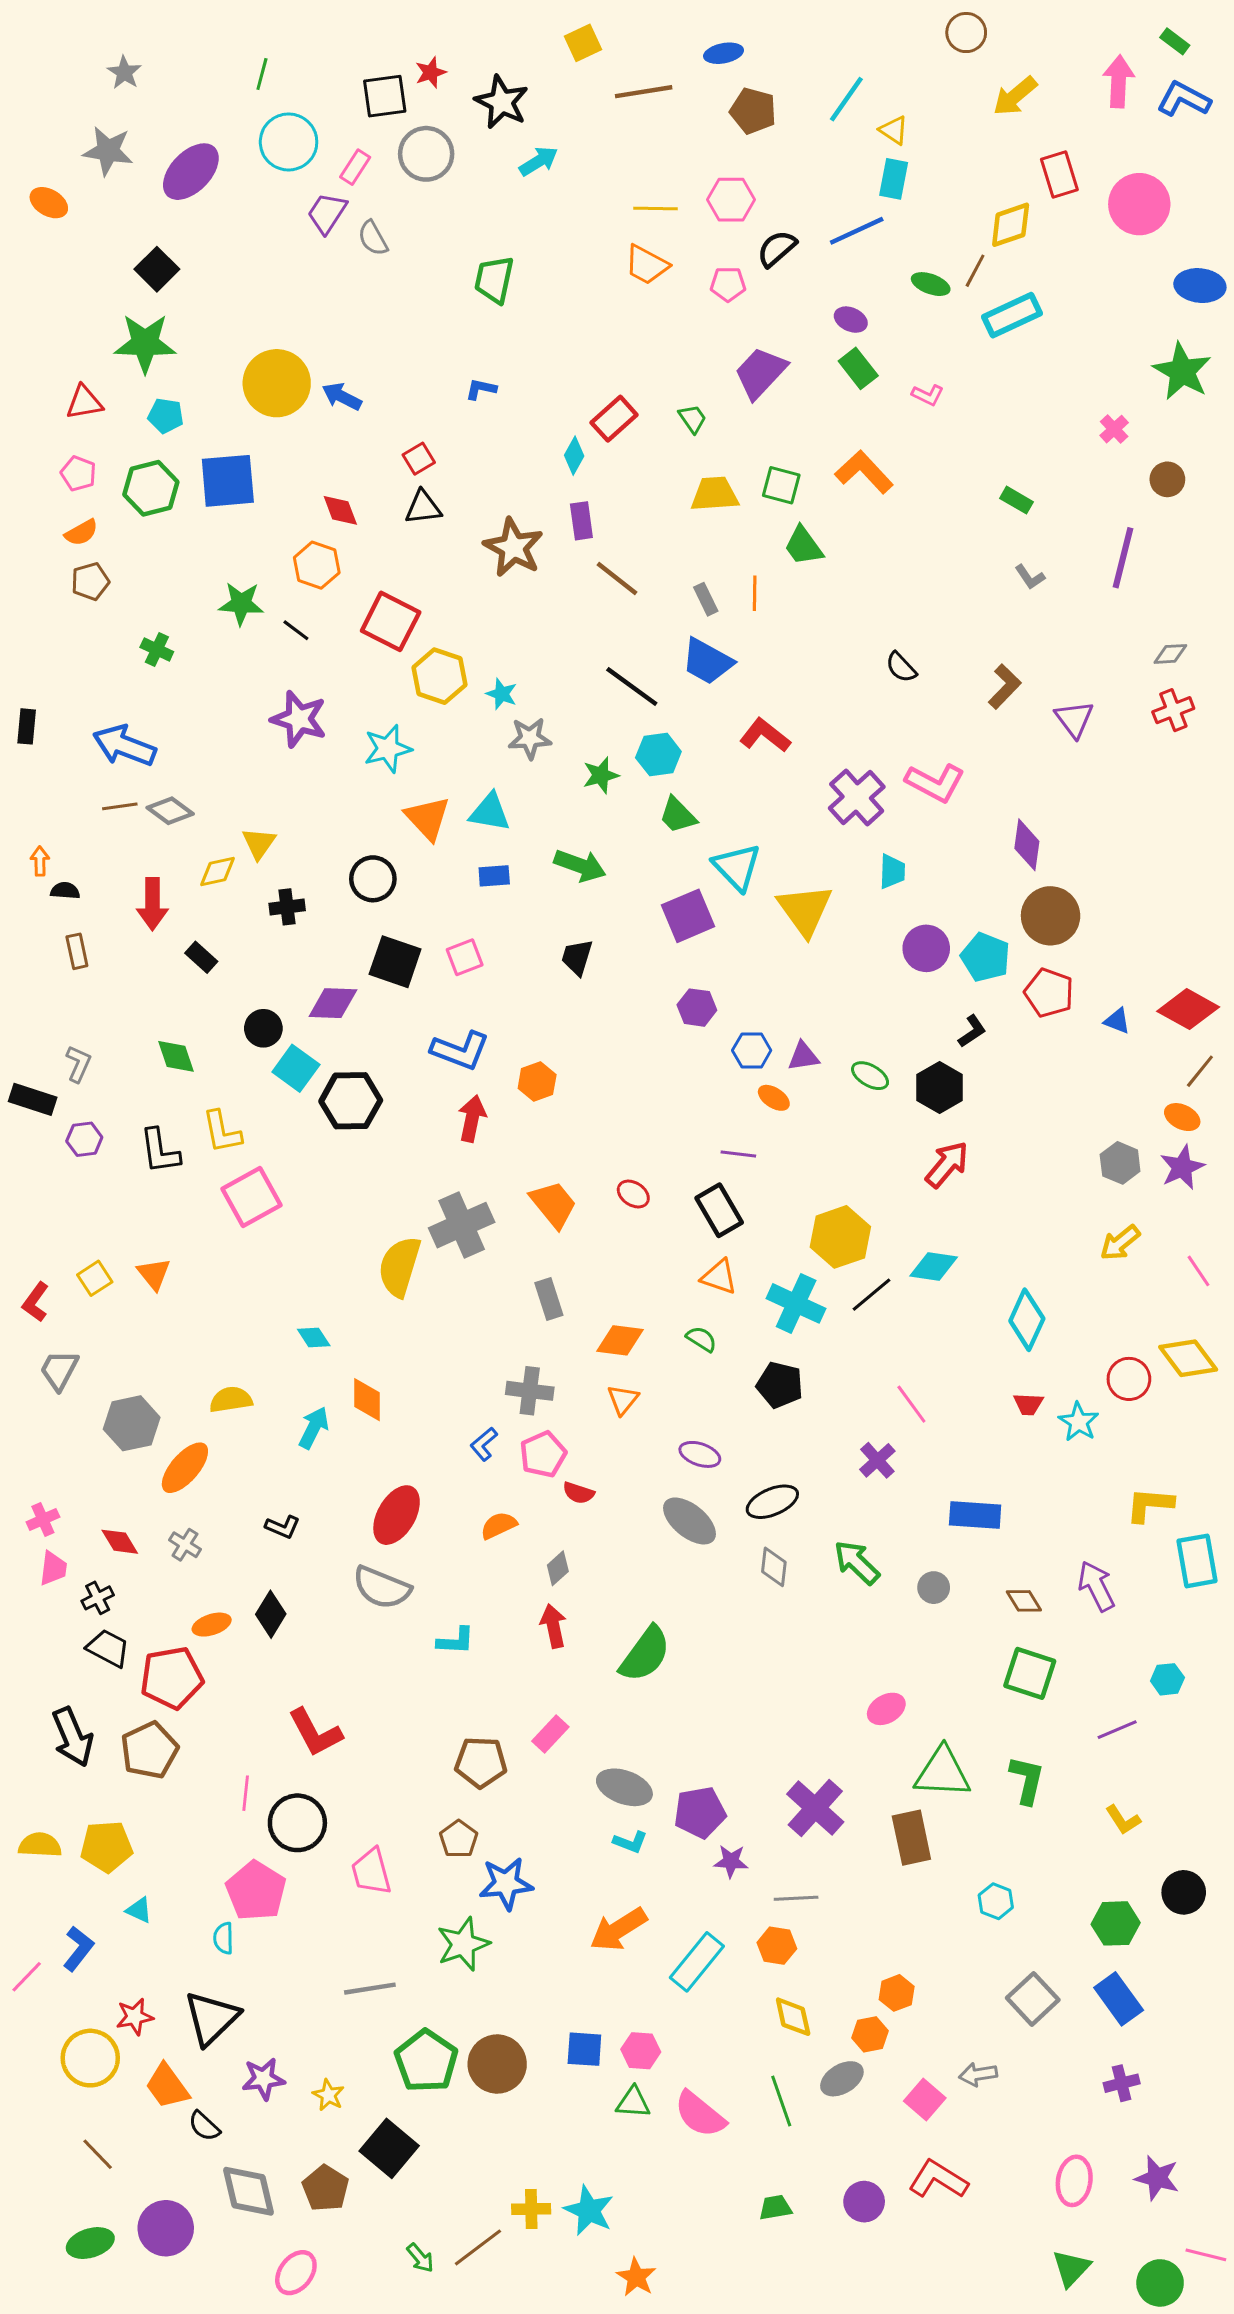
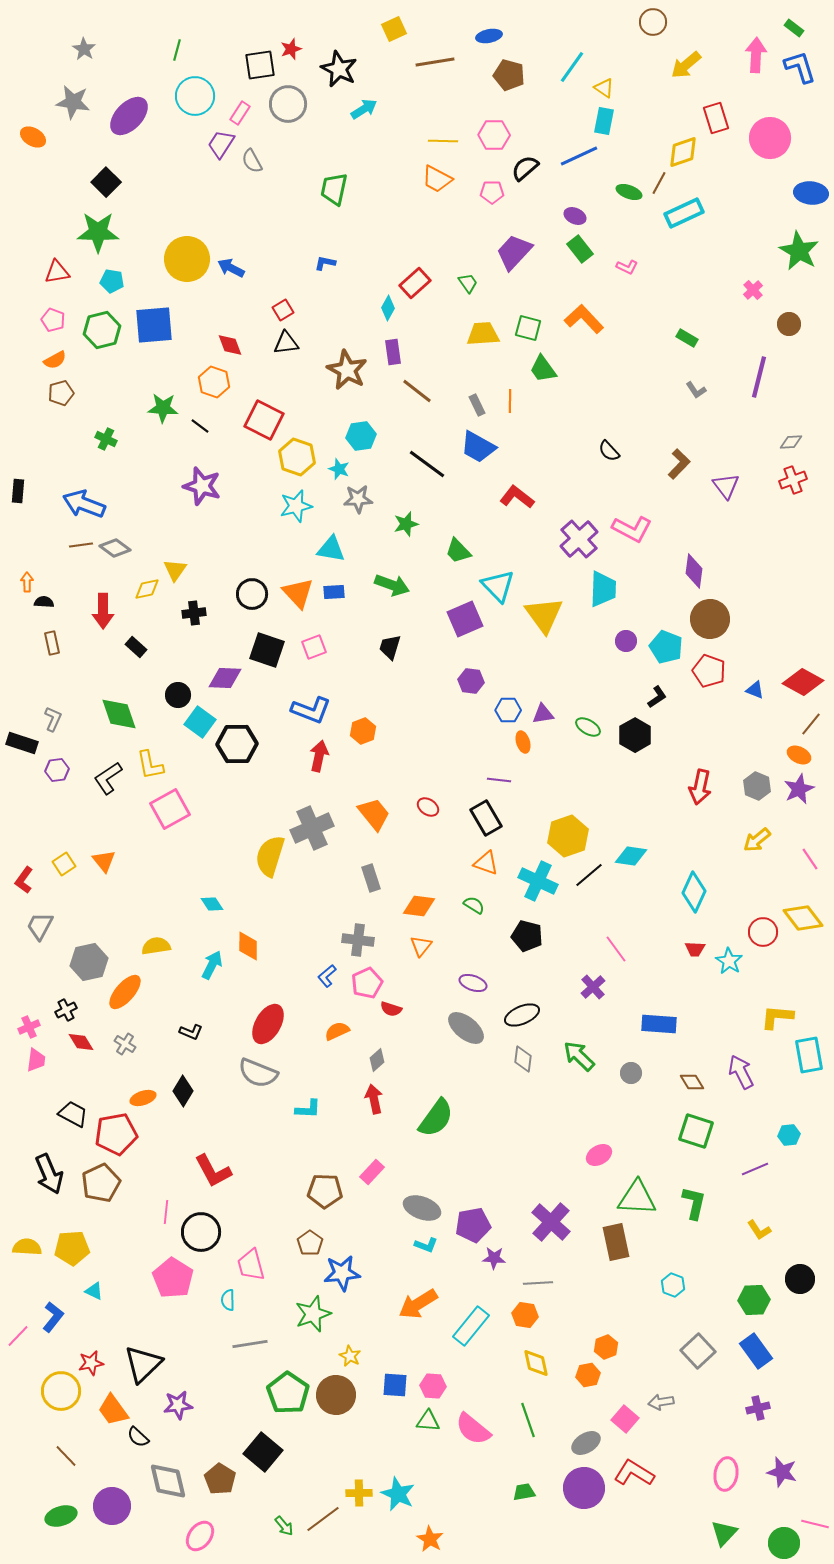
blue L-shape: (1184, 99) -> (800, 67), turned 45
cyan star: (388, 749) -> (296, 506), moved
cyan hexagon: (658, 755) -> (361, 436), moved
orange triangle: (428, 818) -> (298, 593), moved
cyan trapezoid: (892, 871) -> (603, 589), size x1.5
purple circle: (926, 948) -> (626, 641), size x0.7
green diamond: (176, 1056) -> (119, 714), size x1.4
orange ellipse: (774, 1098) -> (523, 742), turned 40
black L-shape: (160, 1151) -> (108, 778), turned 64
red arrow: (947, 1164) -> (700, 787), moved, turned 152
black cross: (98, 1598) -> (66, 1010), moved
cyan semicircle: (223, 1938) -> (228, 1300), moved
gray ellipse: (842, 2079) -> (586, 1443), moved
yellow star: (328, 2095) -> (350, 1356), moved
purple circle: (864, 2202) -> (584, 1488), size x1.5

